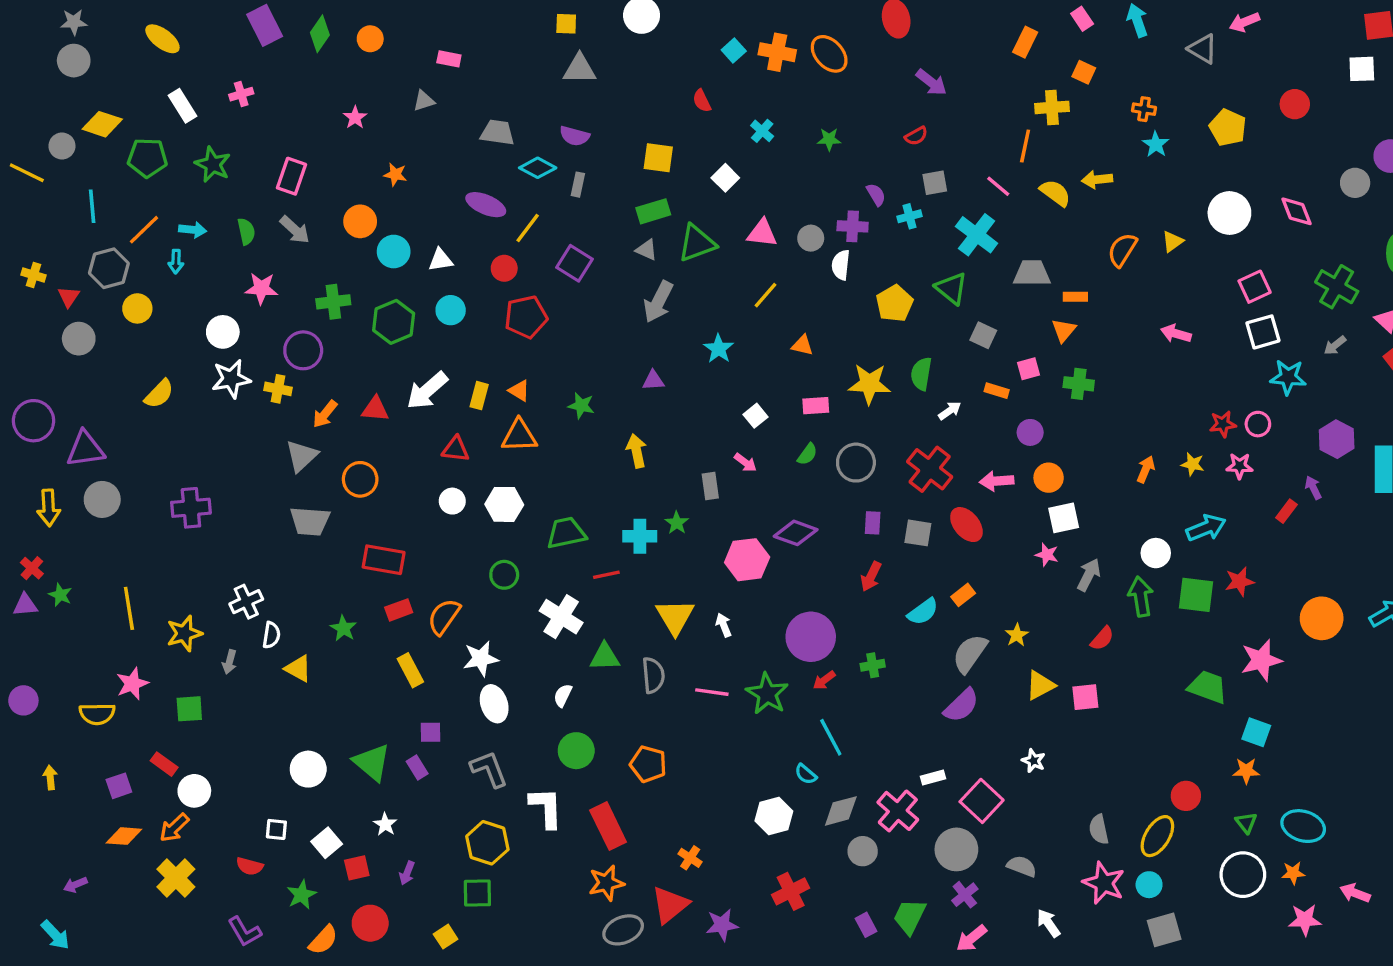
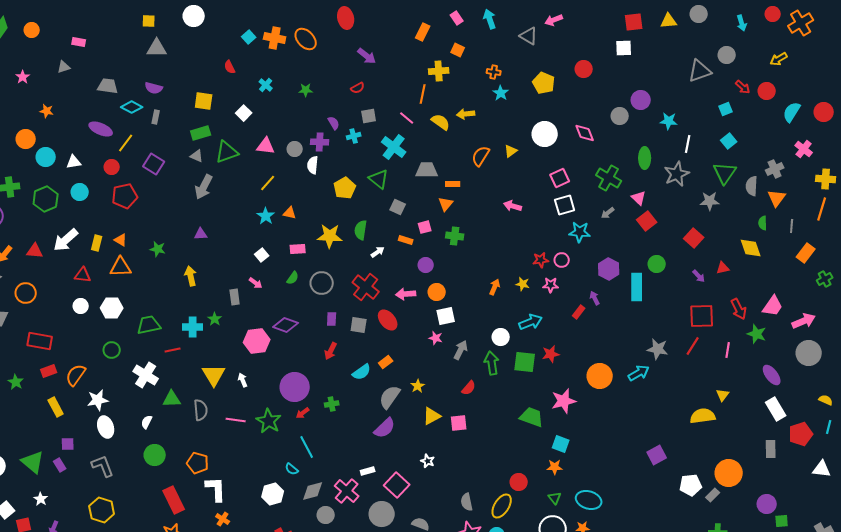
cyan star: (719, 349) -> (266, 216), moved
white L-shape: (546, 808) -> (216, 489), moved

